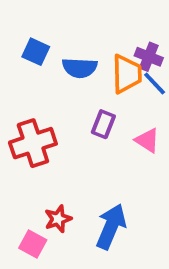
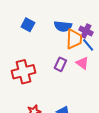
blue semicircle: (80, 68) -> (63, 26), moved
pink triangle: (147, 140) -> (82, 63), moved

